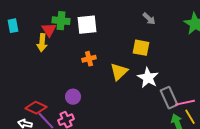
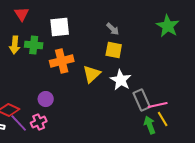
gray arrow: (149, 19) -> (113, 29), moved
green cross: (61, 21) -> (34, 45), moved
red triangle: (49, 30) -> (22, 14), moved
orange cross: (89, 59) -> (62, 61), size x1.6

